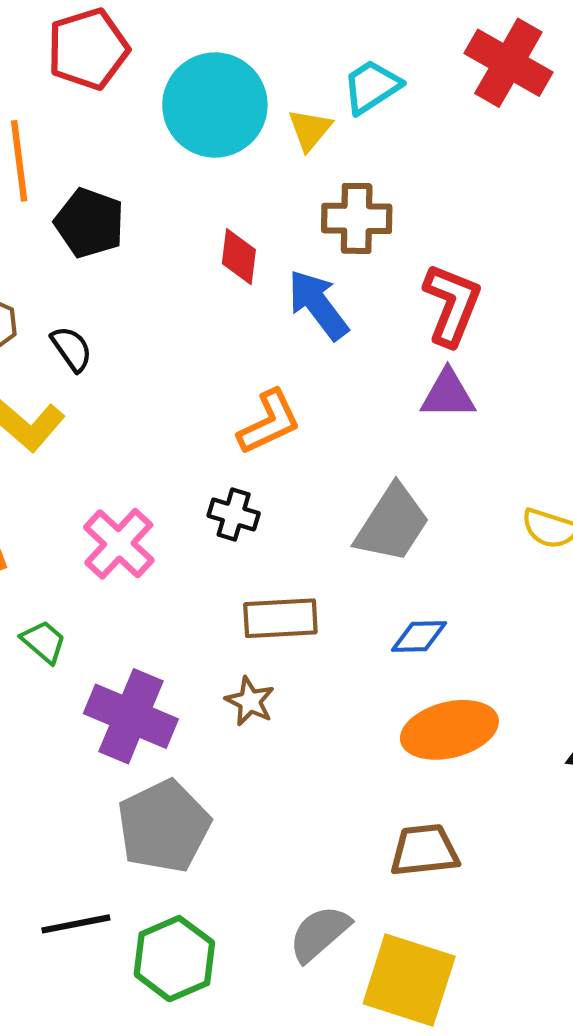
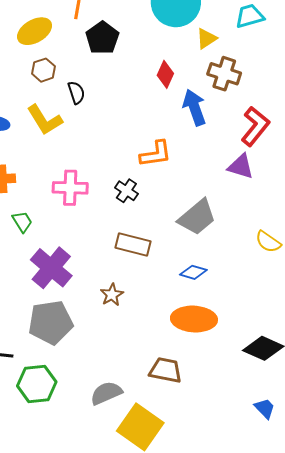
yellow triangle: (310, 130) -> (207, 38), moved
pink cross: (119, 544) -> (70, 188), turned 32
brown star: (250, 701) -> (112, 295), moved

